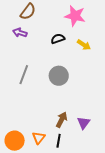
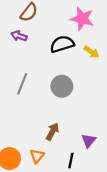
black semicircle: (58, 39) -> (62, 44), size x1.5
brown arrow: (62, 120) -> (52, 131), moved
black line: (59, 141) -> (71, 161), moved

